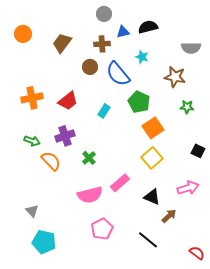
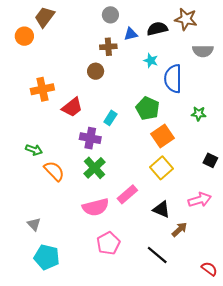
brown trapezoid: (62, 43) -> (45, 17), moved
blue semicircle: (118, 74) -> (173, 79), moved, turned 40
brown star: (175, 77) -> (186, 19), moved
orange cross: (32, 98) -> (42, 89), moved
purple cross: (65, 136) -> (90, 138), moved, turned 30
green cross: (89, 158) -> (94, 168), size x1.5

